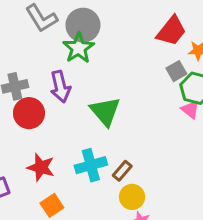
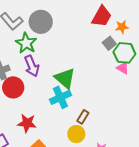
green star: (79, 48) -> (26, 43), moved
cyan cross: (91, 165) -> (60, 97), moved
yellow circle: (132, 197) -> (76, 134), moved

